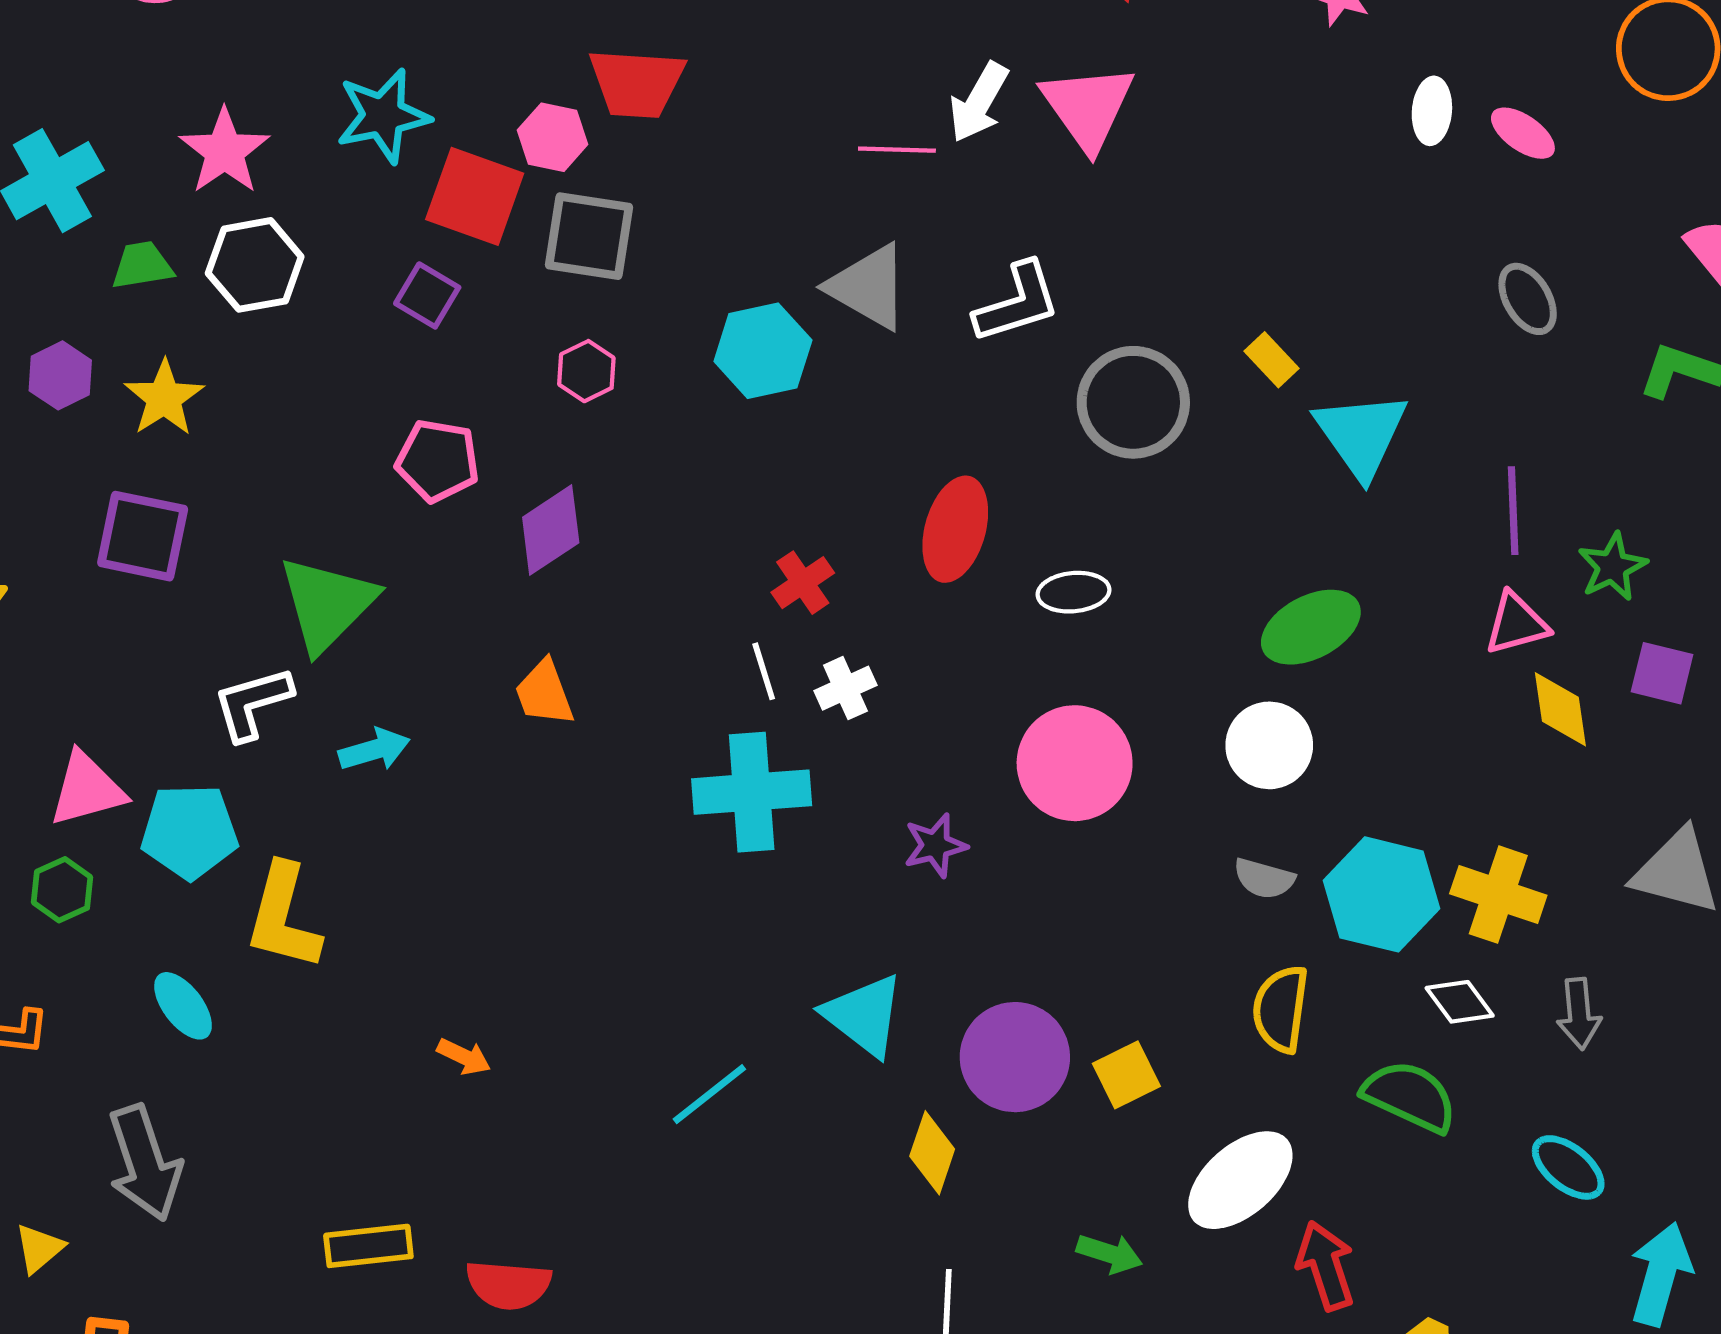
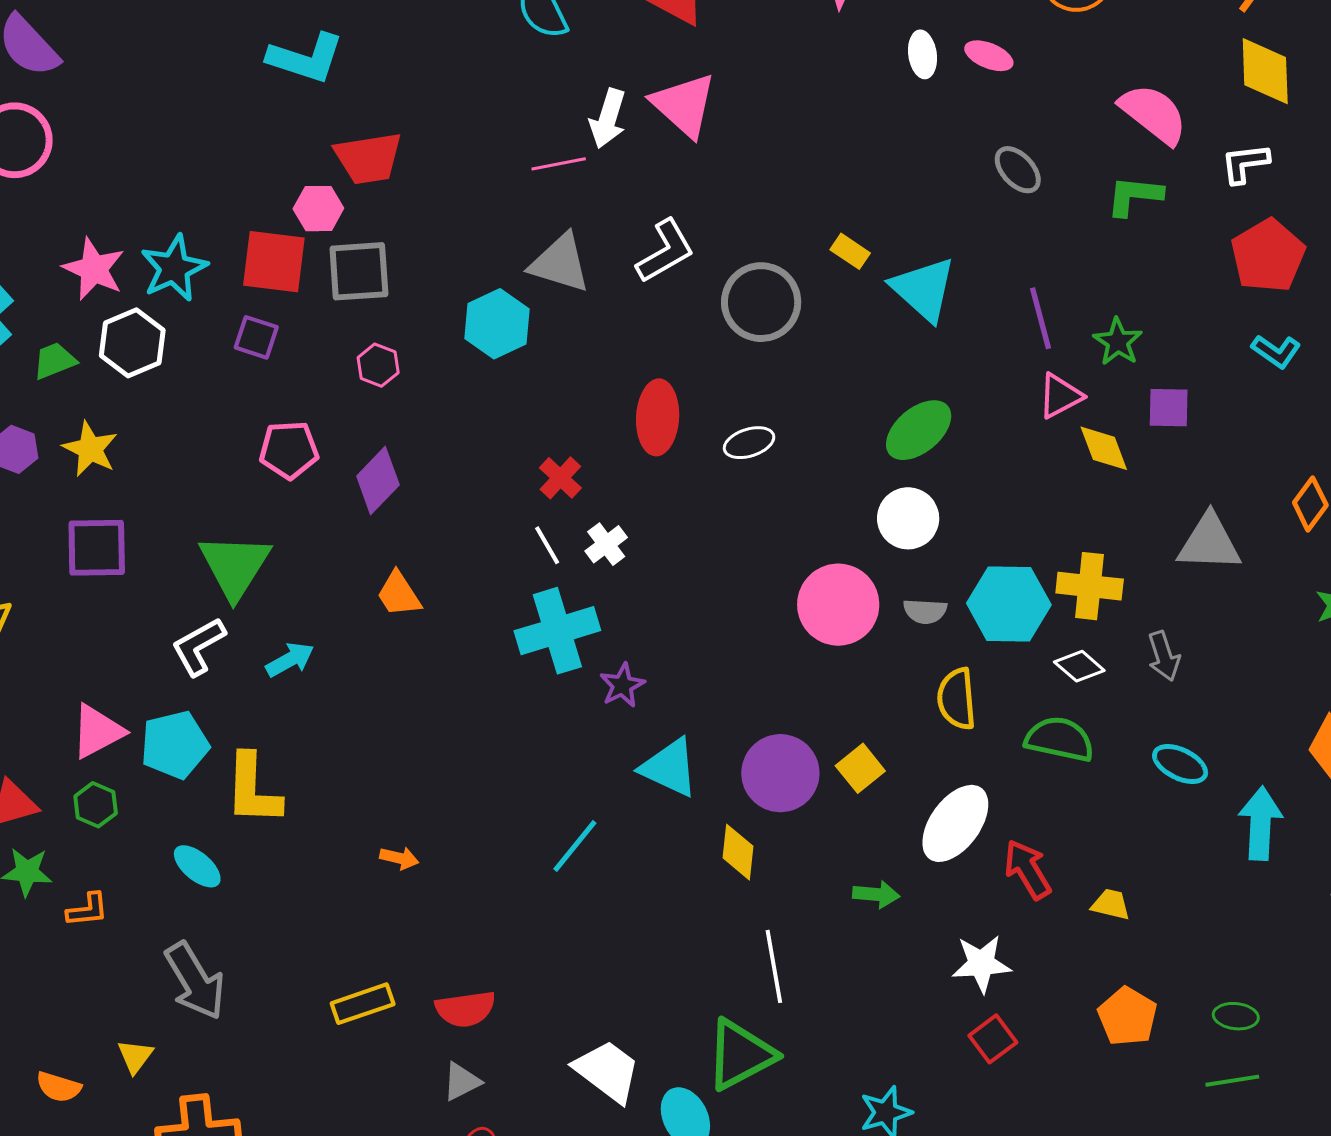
cyan star: (383, 116) -> (174, 268), moved
pink circle: (1075, 763) -> (838, 605), moved
purple star: (935, 845) -> (622, 685), moved

